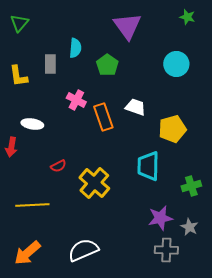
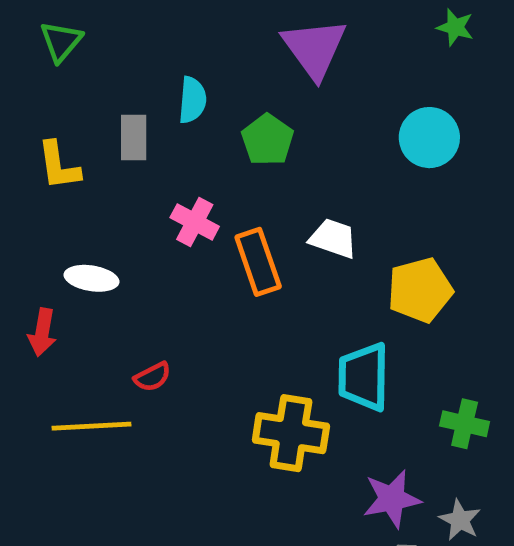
yellow cross: (94, 183) -> (291, 433), moved, turned -32
green cross: (191, 186) -> (465, 424), turned 30
yellow line: (32, 205) -> (91, 426), moved

